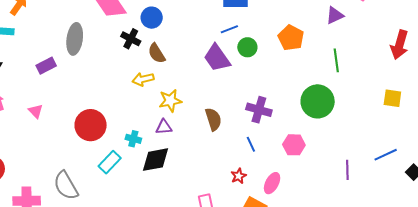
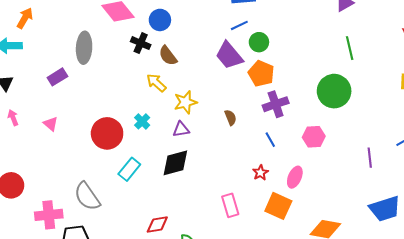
orange pentagon: (291, 38) -> (261, 73), moved
yellow arrow: (143, 79) -> (156, 83), turned 60
purple cross: (259, 110) -> (276, 104), turned -30
brown semicircle: (213, 119) -> (230, 118), size x0.7
cyan cross: (133, 139) -> (142, 121), moved, turned 35

